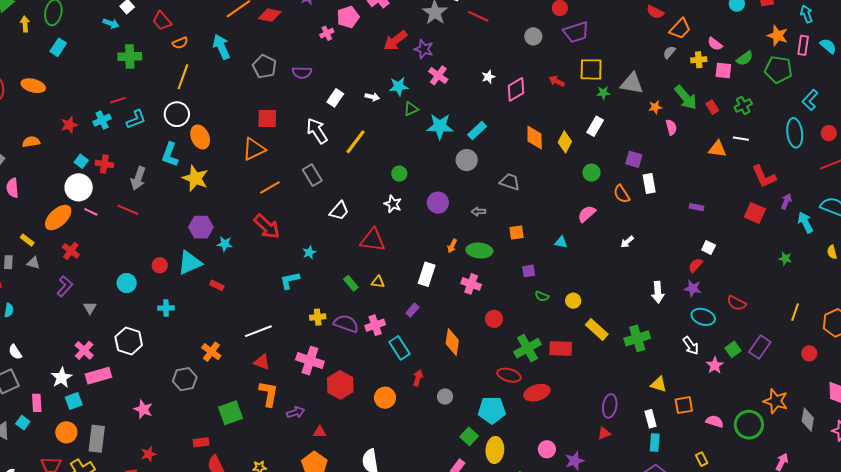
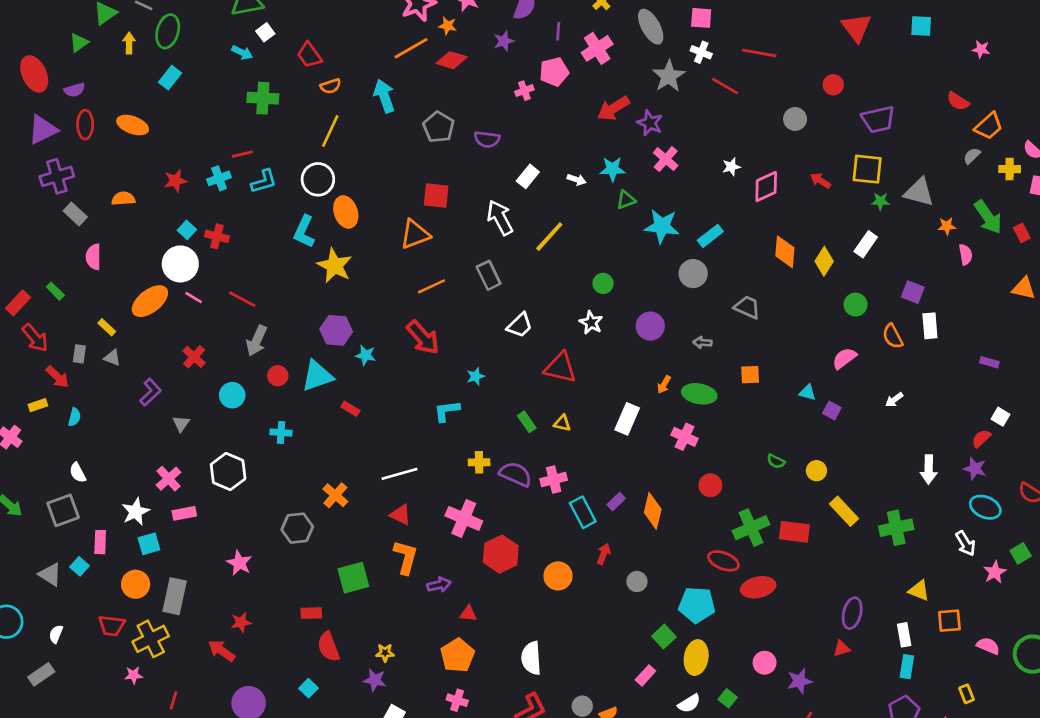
purple trapezoid: (576, 32) -> (878, 119), moved
gray arrow: (138, 178) -> (257, 341), moved
red cross: (71, 251) -> (194, 357), moved
purple square: (529, 271) -> (832, 411), moved, turned 32
purple rectangle: (412, 310) -> (616, 502), moved
pink rectangle: (98, 376) -> (184, 513), size x0.7

